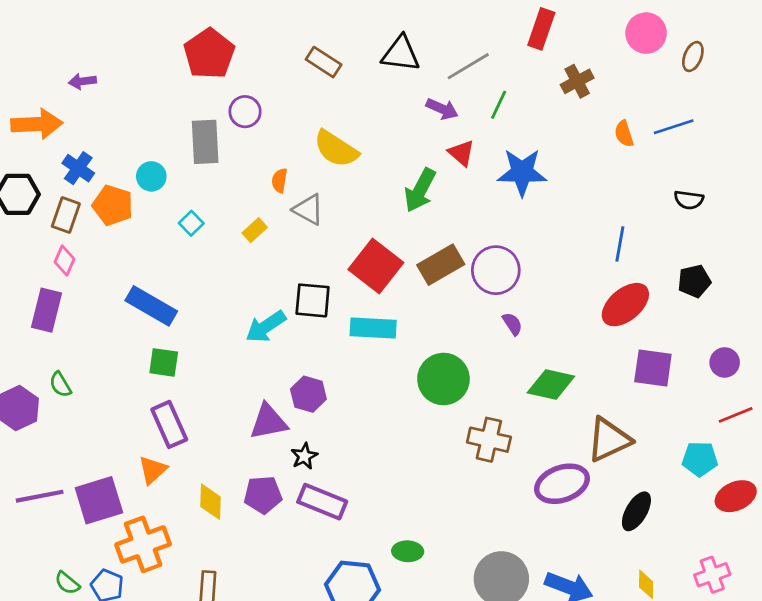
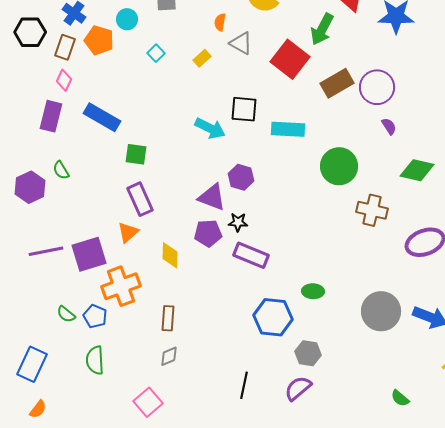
red square: (376, 266) -> (290, 59), moved
blue rectangle: (151, 306) -> (102, 117), moved
cyan arrow: (266, 327) -> (210, 128), turned -120
purple triangle: (268, 422) -> (212, 197), turned 32
black star: (304, 456) -> (238, 222), turned 30
purple pentagon: (263, 495) -> (208, 233), moved

